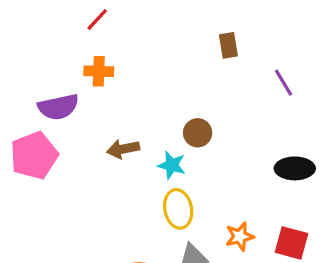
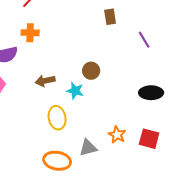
yellow ellipse: (178, 209) -> (57, 118), moved
orange star: (240, 236) -> (117, 135), turned -30

